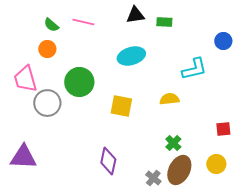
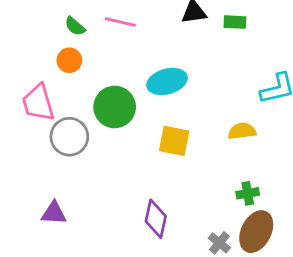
cyan ellipse: (131, 56) -> (167, 82), moved
green cross: (173, 143) -> (248, 193), turned 35
purple triangle: (23, 157) -> (54, 213), moved, size x0.7

